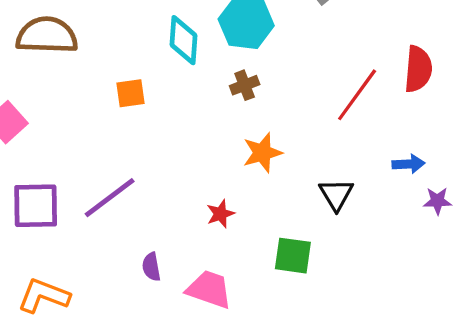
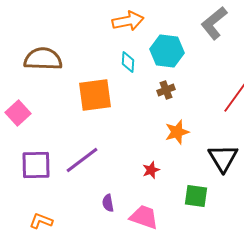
cyan diamond: (183, 40) -> (128, 62), size x0.7
orange square: (130, 93) -> (95, 95), size x1.8
black triangle: (336, 194) -> (223, 158), size x1.4
orange L-shape: (44, 296) -> (41, 221), size x0.7

